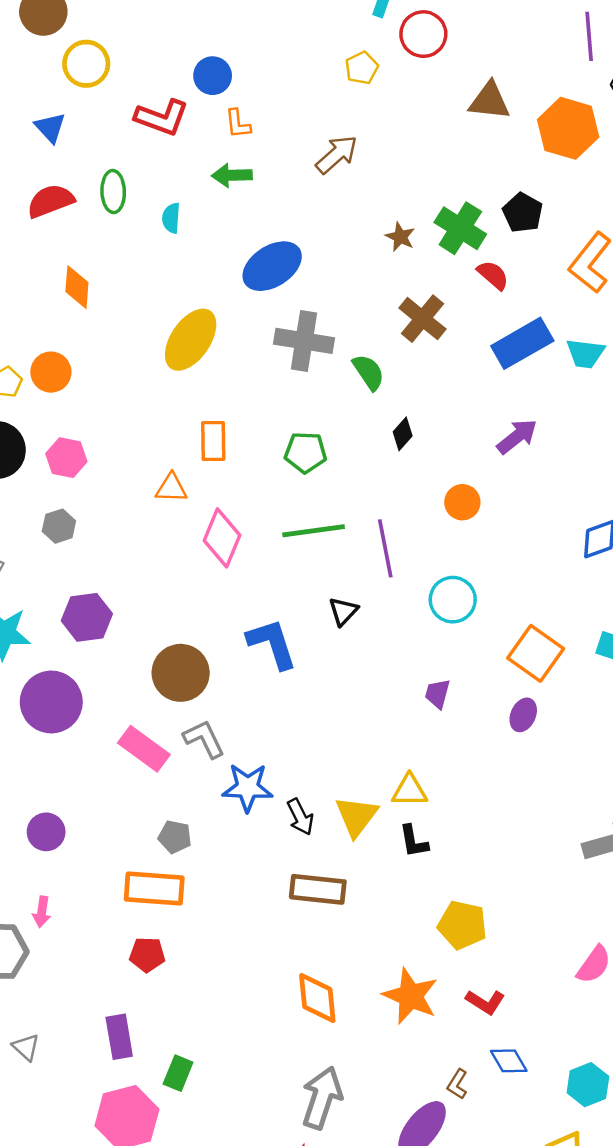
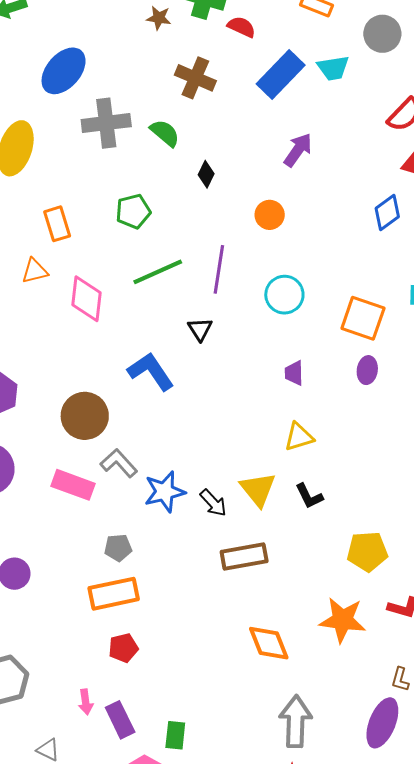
purple line: (385, 548) -> (219, 269), turned 36
yellow triangle: (410, 791) -> (299, 437), moved
pink arrow: (42, 912) -> (86, 702), moved

